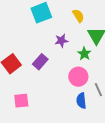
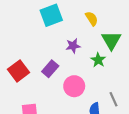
pink circle: (78, 77) -> (74, 86), moved

